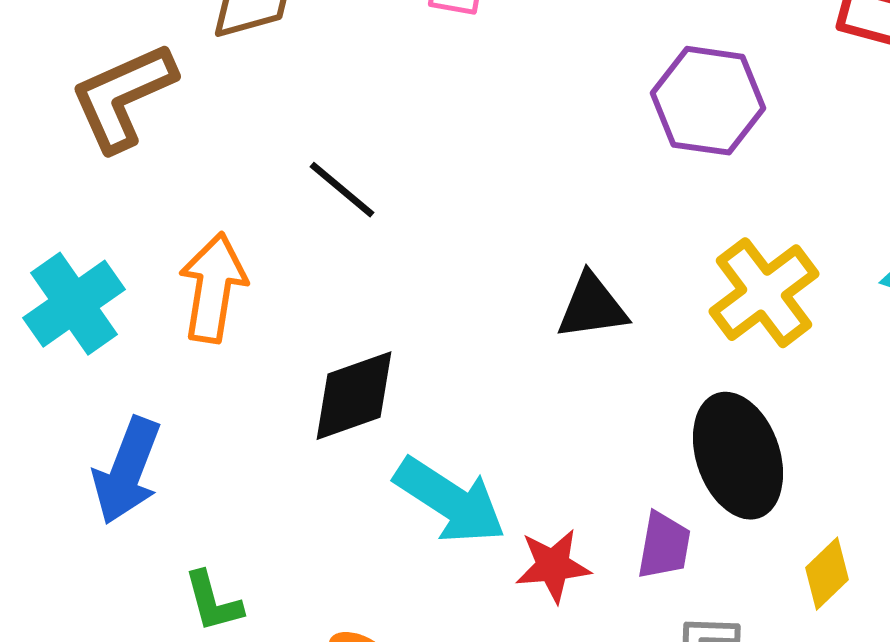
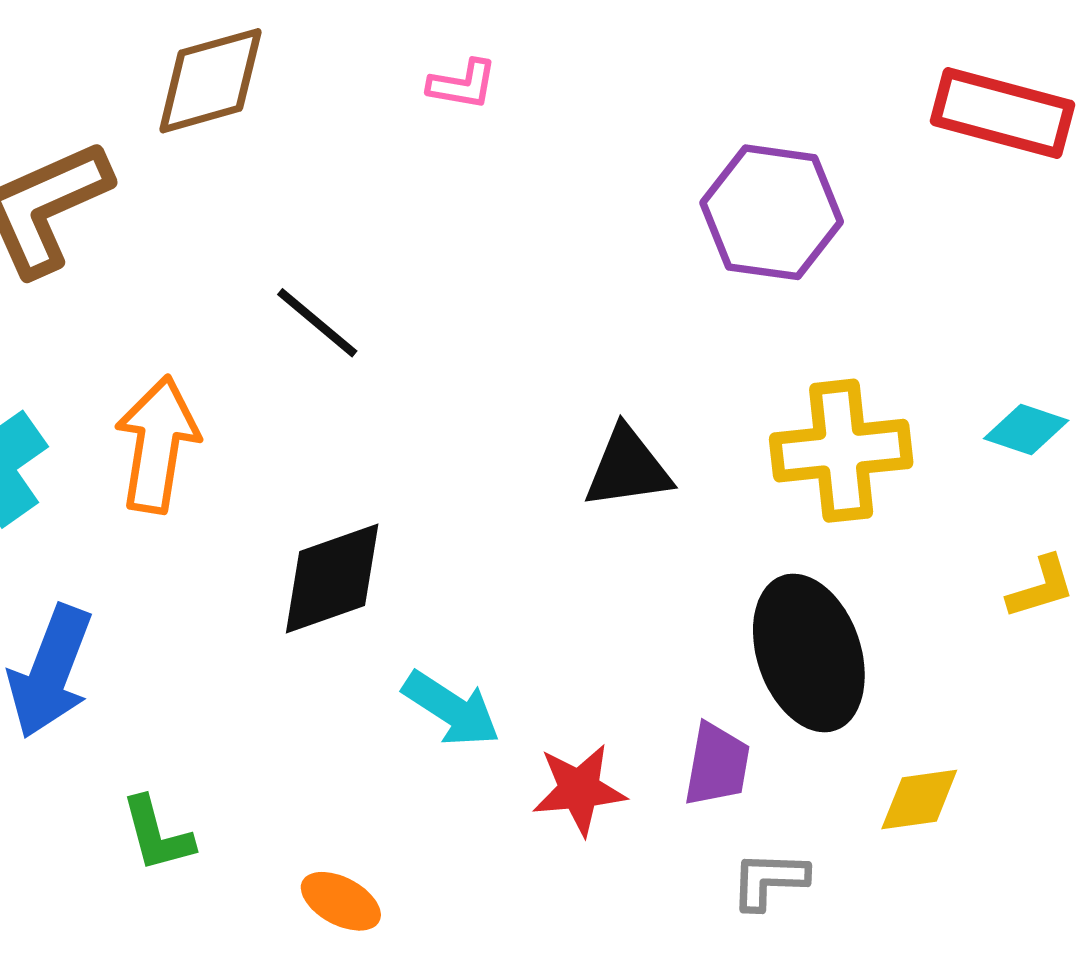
yellow cross: (764, 293) -> (841, 451), turned 31
cyan arrow: (450, 501) -> (451, 709), size x0.7
yellow diamond: (827, 574) -> (919, 799), turned 36

